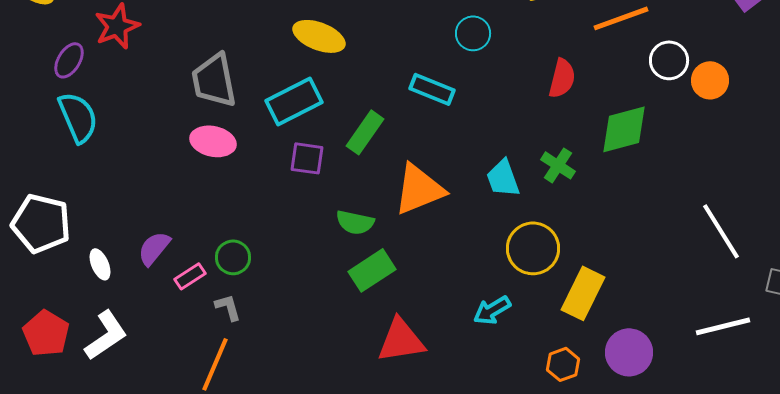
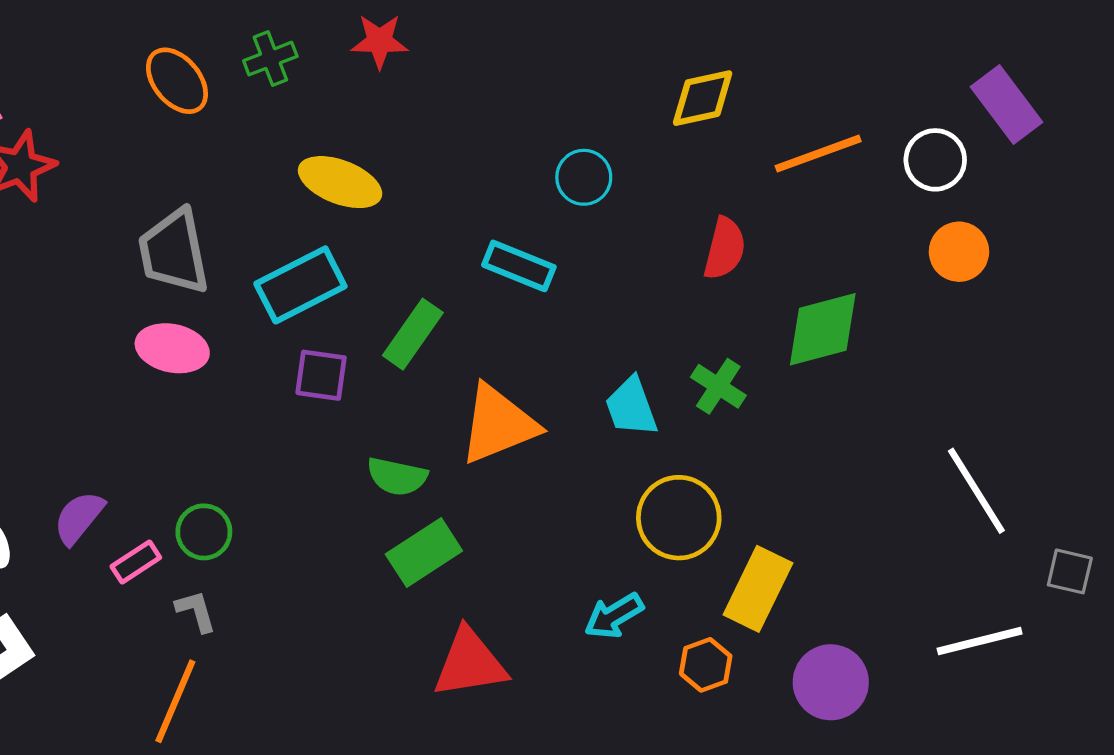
white circle: (669, 60) -> (935, 160), moved
orange hexagon: (563, 364) -> (706, 665), moved

